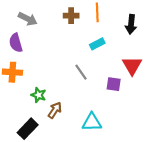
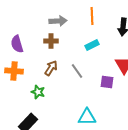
brown cross: (71, 16) -> (51, 41), moved
gray arrow: (28, 19) -> (58, 21), moved, turned -30
brown arrow: (55, 110) -> (51, 68), moved

